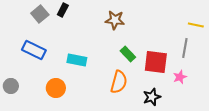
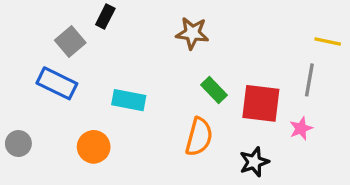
gray square: (40, 14) -> (70, 42), moved

